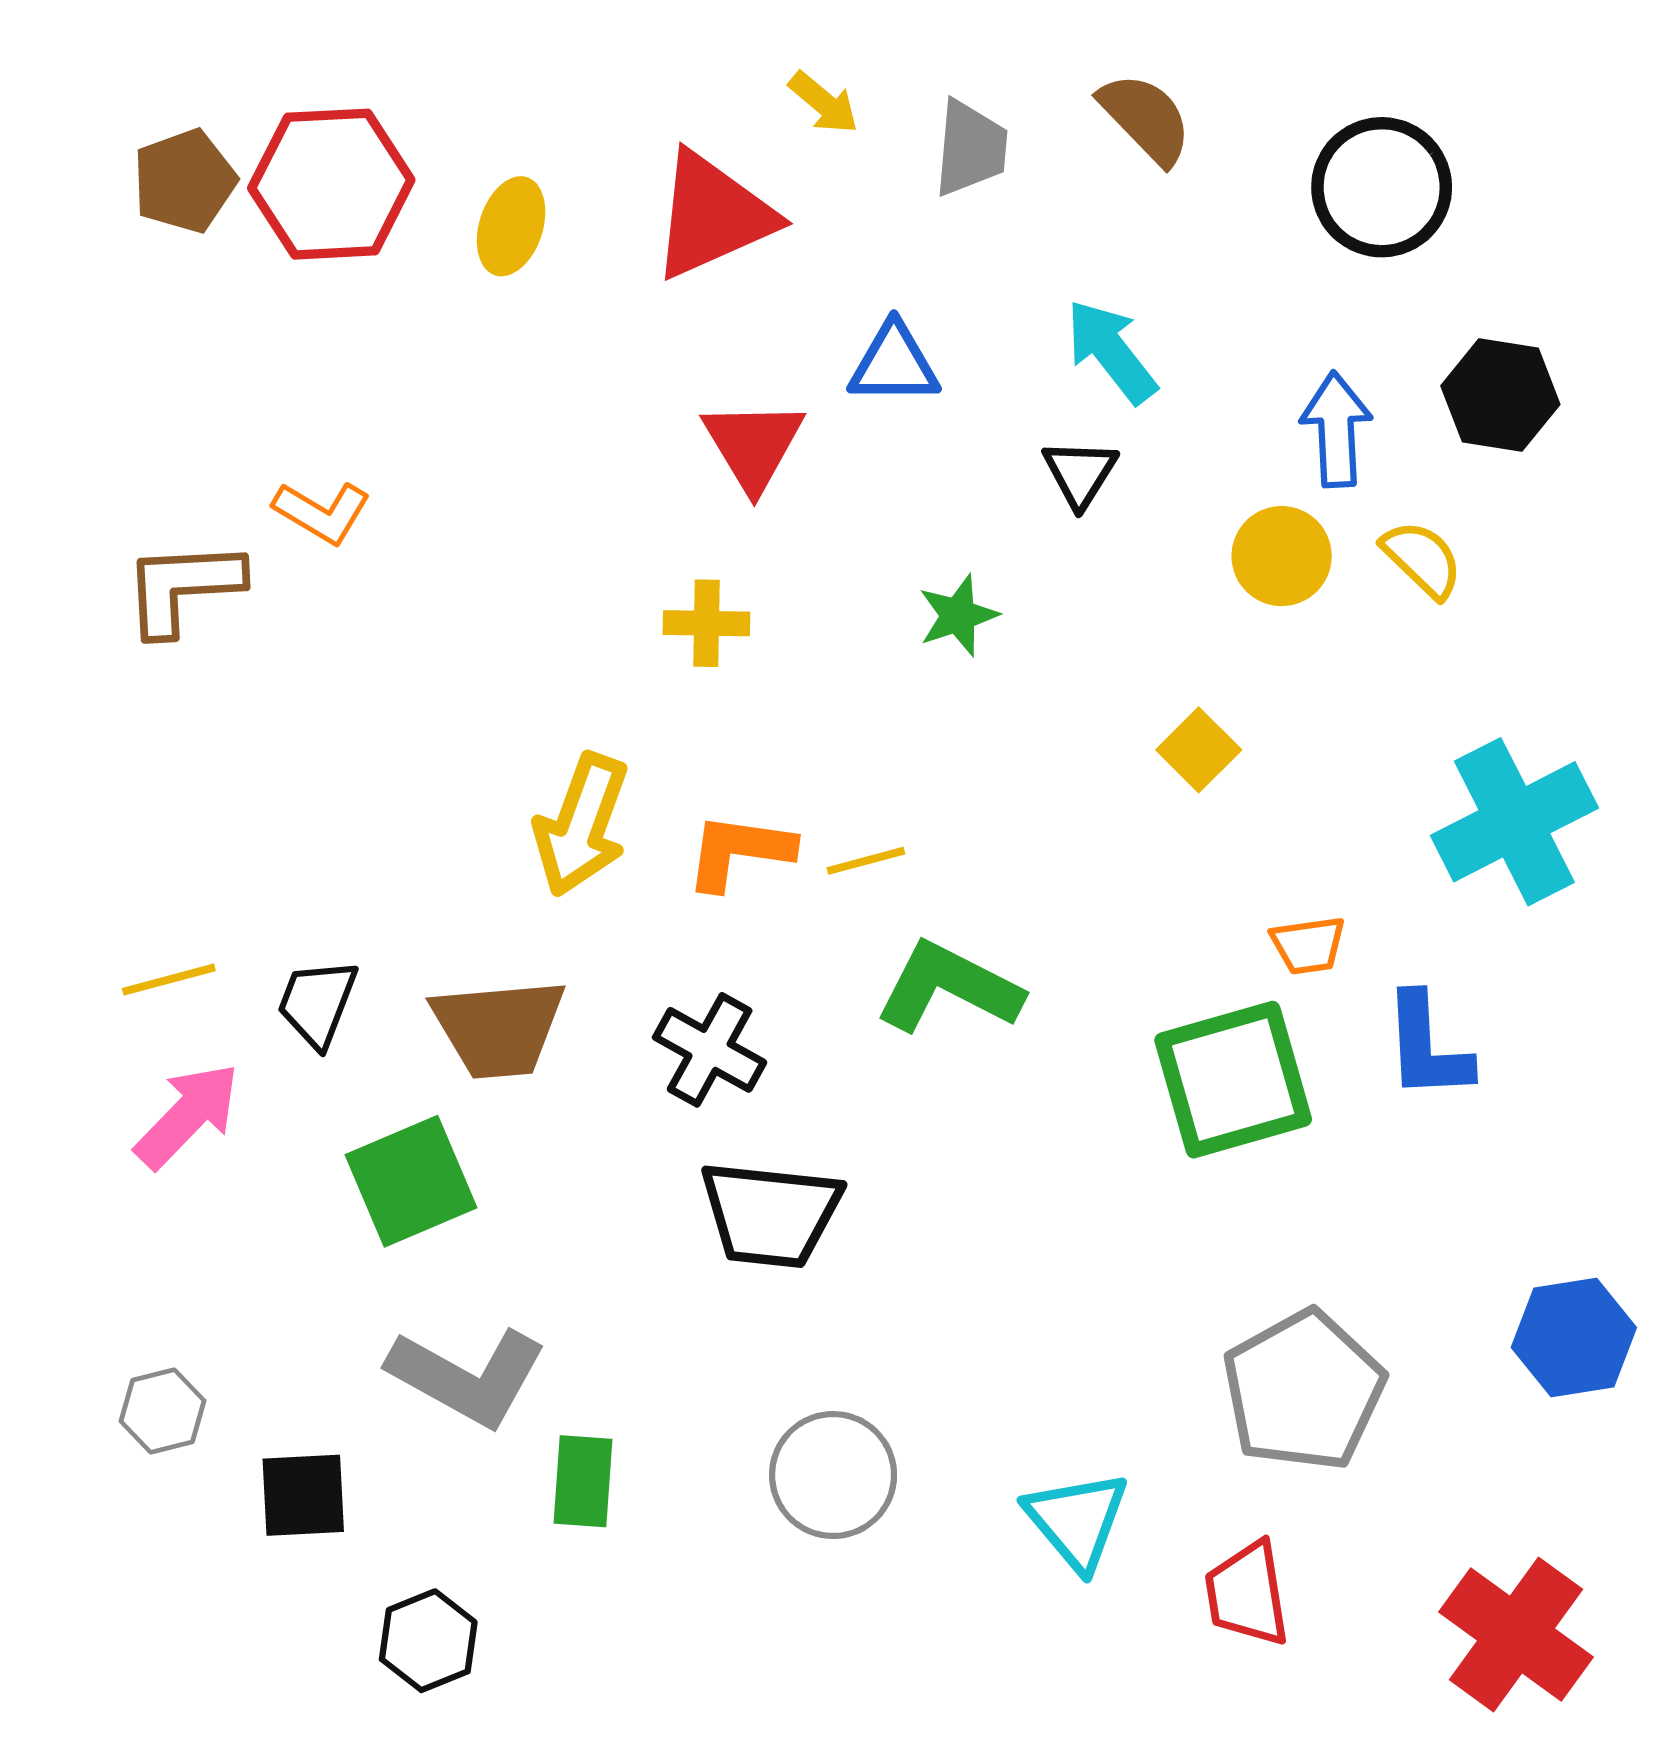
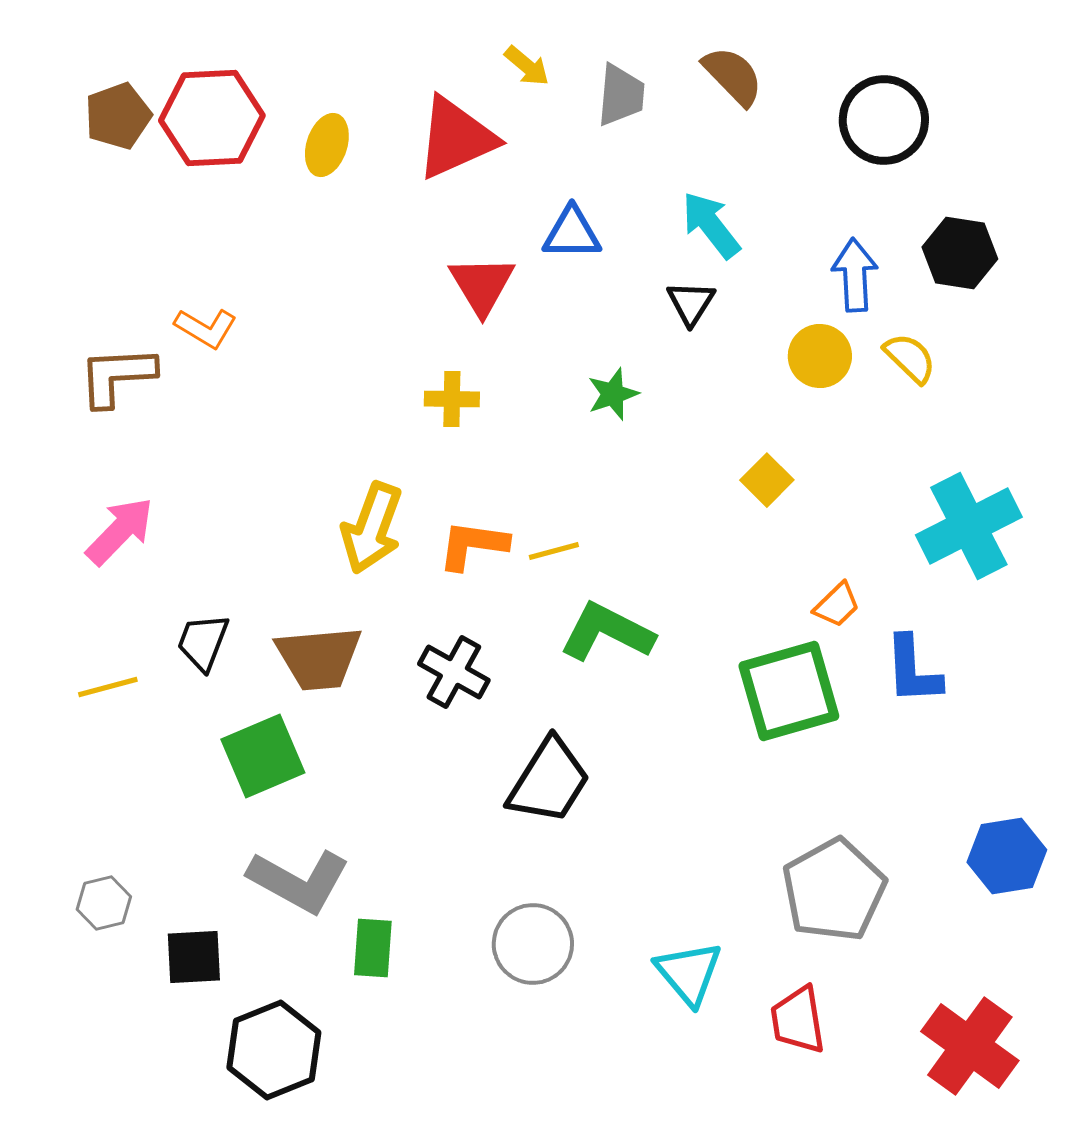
orange trapezoid: (1308, 945) -> (837, 605), turned -36
yellow line: (169, 980) -> (108, 687), moved
pink arrow: (188, 1116) -> (120, 531), moved
black trapezoid: (771, 1214) -> (549, 781), moved, turned -64
black hexagon: (428, 1641) -> (274, 1050), size x1.5

